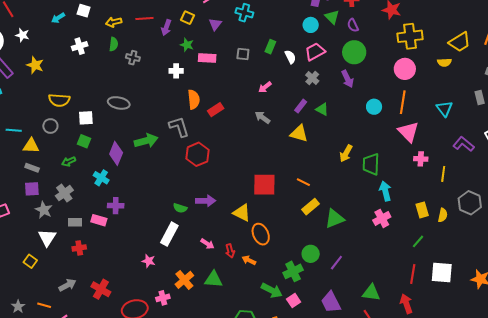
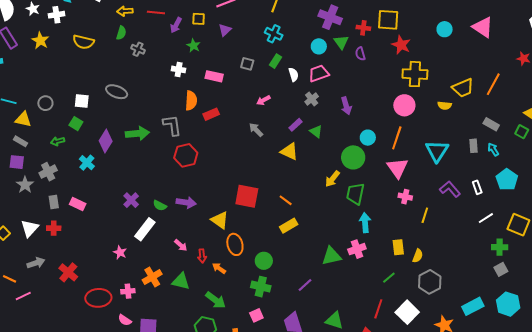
cyan cross: (244, 13) -> (274, 34), moved
yellow square: (188, 18) -> (199, 19), turned -32
white cross: (80, 46) -> (56, 15), moved
green circle: (354, 52) -> (353, 157), moved
pink rectangle: (207, 58) -> (214, 76), moved
yellow semicircle: (59, 100) -> (83, 42), moved
cyan triangle: (444, 109) -> (437, 151), size x1.4
gray hexagon: (470, 203) -> (430, 282), moved
purple cross: (116, 206) -> (131, 200), moved, turned 35
green triangle: (335, 219) -> (331, 256), moved
gray rectangle: (75, 222) -> (54, 202), turned 72
white triangle: (47, 238) -> (30, 228), moved
green circle: (311, 254) -> (264, 261), moved
green cross: (293, 271) -> (261, 287), turned 30
white square: (442, 272) -> (407, 312), turned 30
green arrow: (272, 290) -> (216, 300), moved

